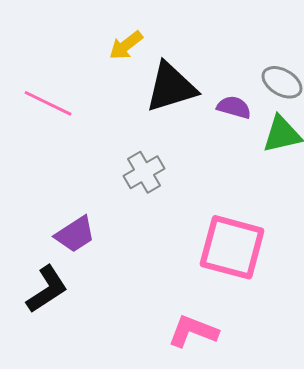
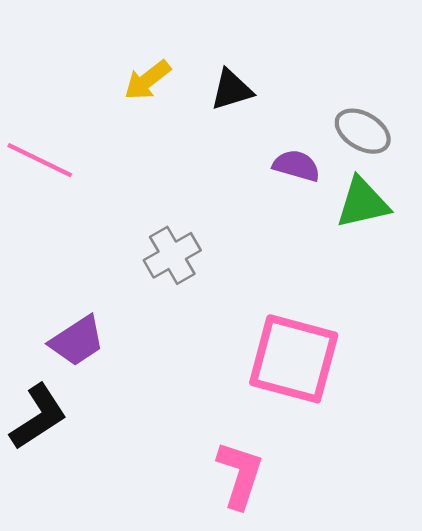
black triangle: (171, 87) -> (232, 90), moved, size x0.6
pink L-shape: (193, 331) -> (240, 475), turned 87

